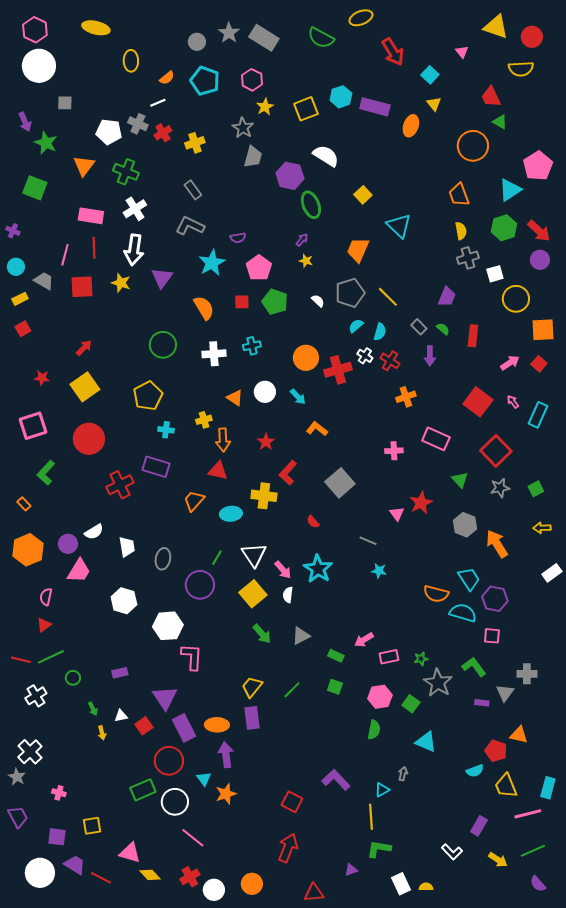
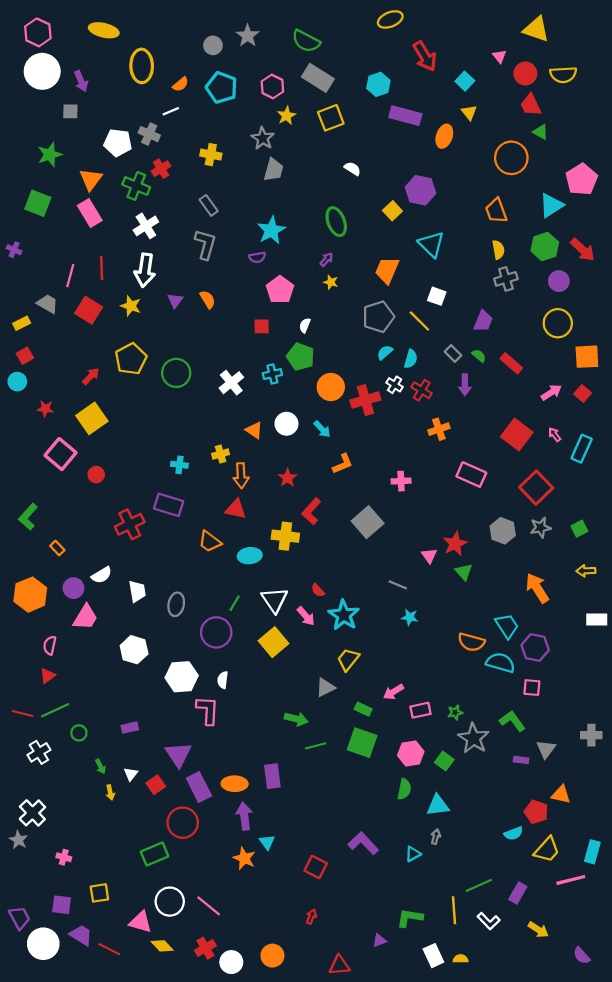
red circle: (532, 37) -> (525, 74), moved
gray rectangle: (264, 38) -> (318, 78), moved
green semicircle: (321, 38) -> (306, 41), moved
yellow ellipse: (131, 61) -> (142, 66), size x1.4
cyan hexagon: (341, 97) -> (378, 84), moved
purple arrow: (25, 122) -> (81, 81), moved
red cross: (163, 133) -> (161, 169), moved
green star: (46, 143) -> (50, 155), turned 30
yellow cross: (195, 143) -> (211, 155), turned 30
white semicircle: (326, 156) -> (352, 169), size x0.6
purple hexagon: (290, 176) -> (421, 190), moved
pink rectangle: (91, 216) -> (90, 213), moved, turned 50
gray L-shape: (190, 226) -> (205, 244), turned 80
purple circle: (540, 260) -> (559, 281), moved
cyan star: (212, 263) -> (271, 230), moved
cyan circle: (16, 267) -> (17, 382), moved
white square: (495, 274) -> (437, 296), moved, turned 36
purple triangle: (162, 278) -> (175, 301), size x0.7
red square: (82, 287) -> (89, 310), turned 35
white semicircle: (318, 301) -> (305, 325), moved, turned -112
green pentagon: (275, 302) -> (301, 357), moved
orange semicircle: (204, 308) -> (208, 299), moved, size x0.7
red rectangle: (473, 336) -> (511, 363), turned -55
white cross: (214, 354) -> (231, 383), turned -35
yellow pentagon: (148, 396) -> (131, 359), moved
pink square: (33, 426) -> (61, 454), moved, turned -32
orange L-shape: (317, 429) -> (343, 464), turned 120
red circle: (89, 439) -> (96, 475), size x0.5
pink cross: (394, 451) -> (401, 481), moved
green L-shape: (46, 473) -> (28, 517), moved
green triangle: (460, 480) -> (464, 572), moved
orange trapezoid: (194, 501) -> (210, 542), turned -95
orange rectangle: (24, 504) -> (57, 548), moved
red semicircle: (313, 522) -> (318, 590), moved
gray hexagon: (465, 525) -> (503, 531), moved
white rectangle: (552, 573) -> (597, 619), turned 36
white semicircle: (288, 595) -> (223, 680), moved
green arrow: (262, 634) -> (296, 719), moved, turned -35
gray cross: (527, 674) -> (591, 735), moved
yellow trapezoid: (252, 687) -> (348, 659), moved
green square: (335, 687) -> (362, 743), size x1.8
green line: (292, 690) -> (316, 746), turned 30
white triangle: (121, 716) -> (131, 774), turned -40
cyan triangle: (426, 742) -> (438, 805), moved, turned -30
cyan triangle: (204, 779) -> (267, 842), moved
yellow trapezoid: (506, 786) -> (547, 850), turned -116
orange star: (226, 794) -> (244, 858), turned -30
white circle: (175, 802) -> (170, 902), moved
purple trapezoid: (18, 817) -> (19, 918), moved
yellow line: (371, 817) -> (454, 910), moved
red arrow: (288, 848) -> (311, 917), size x0.5
green line: (533, 851) -> (479, 885), moved

